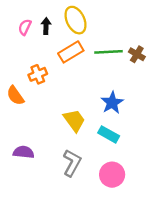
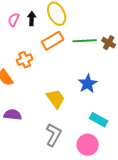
cyan rectangle: (109, 134) -> (99, 120), moved
purple semicircle: (24, 152) -> (13, 115), moved

